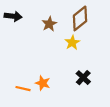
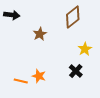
brown star: (49, 24) -> (40, 34), moved
yellow star: (72, 43) -> (85, 49), moved

